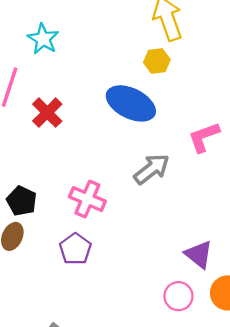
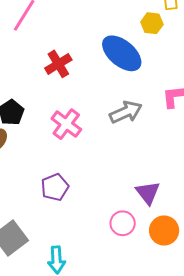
red cross: (47, 113) -> (58, 64), moved
purple pentagon: (75, 249) -> (55, 187), moved

